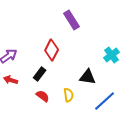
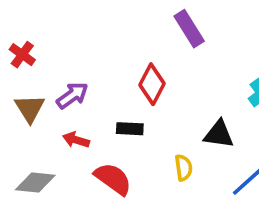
black rectangle: (40, 74) -> (130, 129), turned 56
red semicircle: (43, 96) -> (113, 179), moved, size x1.5

